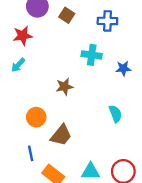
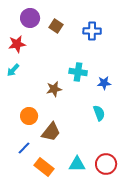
cyan cross: (92, 55) -> (78, 72), moved
blue star: (123, 68) -> (104, 83), moved
blue line: (31, 153) -> (24, 148), turned 56

